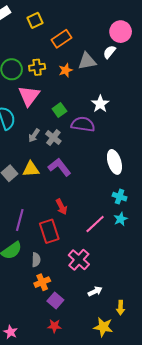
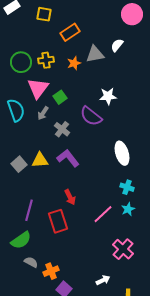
yellow square: (35, 20) -> (44, 14), turned 35
pink circle: (121, 32) -> (132, 14), moved
white star: (100, 104) -> (108, 96), turned 30
green square: (59, 110) -> (60, 97), moved
purple semicircle: (83, 124) -> (91, 116), turned -150
gray arrow: (34, 135) -> (43, 113), moved
gray semicircle: (36, 260) -> (31, 262), moved, turned -64
pink cross: (79, 260) -> (123, 249), moved

